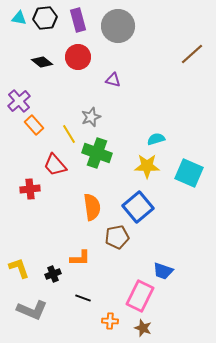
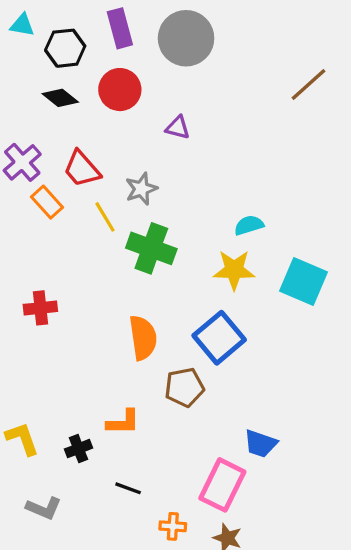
black hexagon: (45, 18) -> (65, 48), moved
red trapezoid: (55, 165) -> (82, 169), moved
gray L-shape: (32, 310) -> (44, 508), size x0.7

